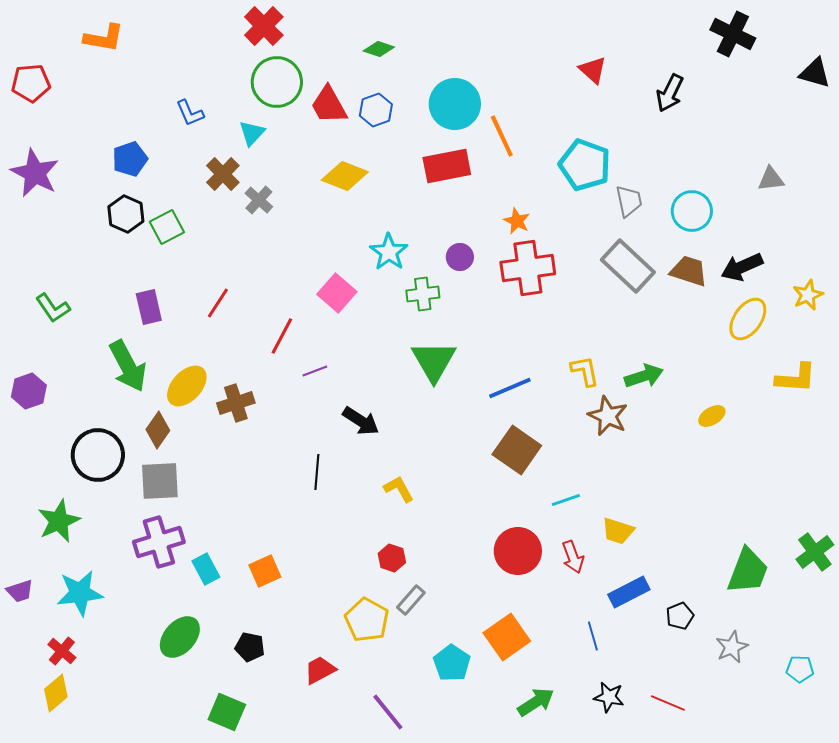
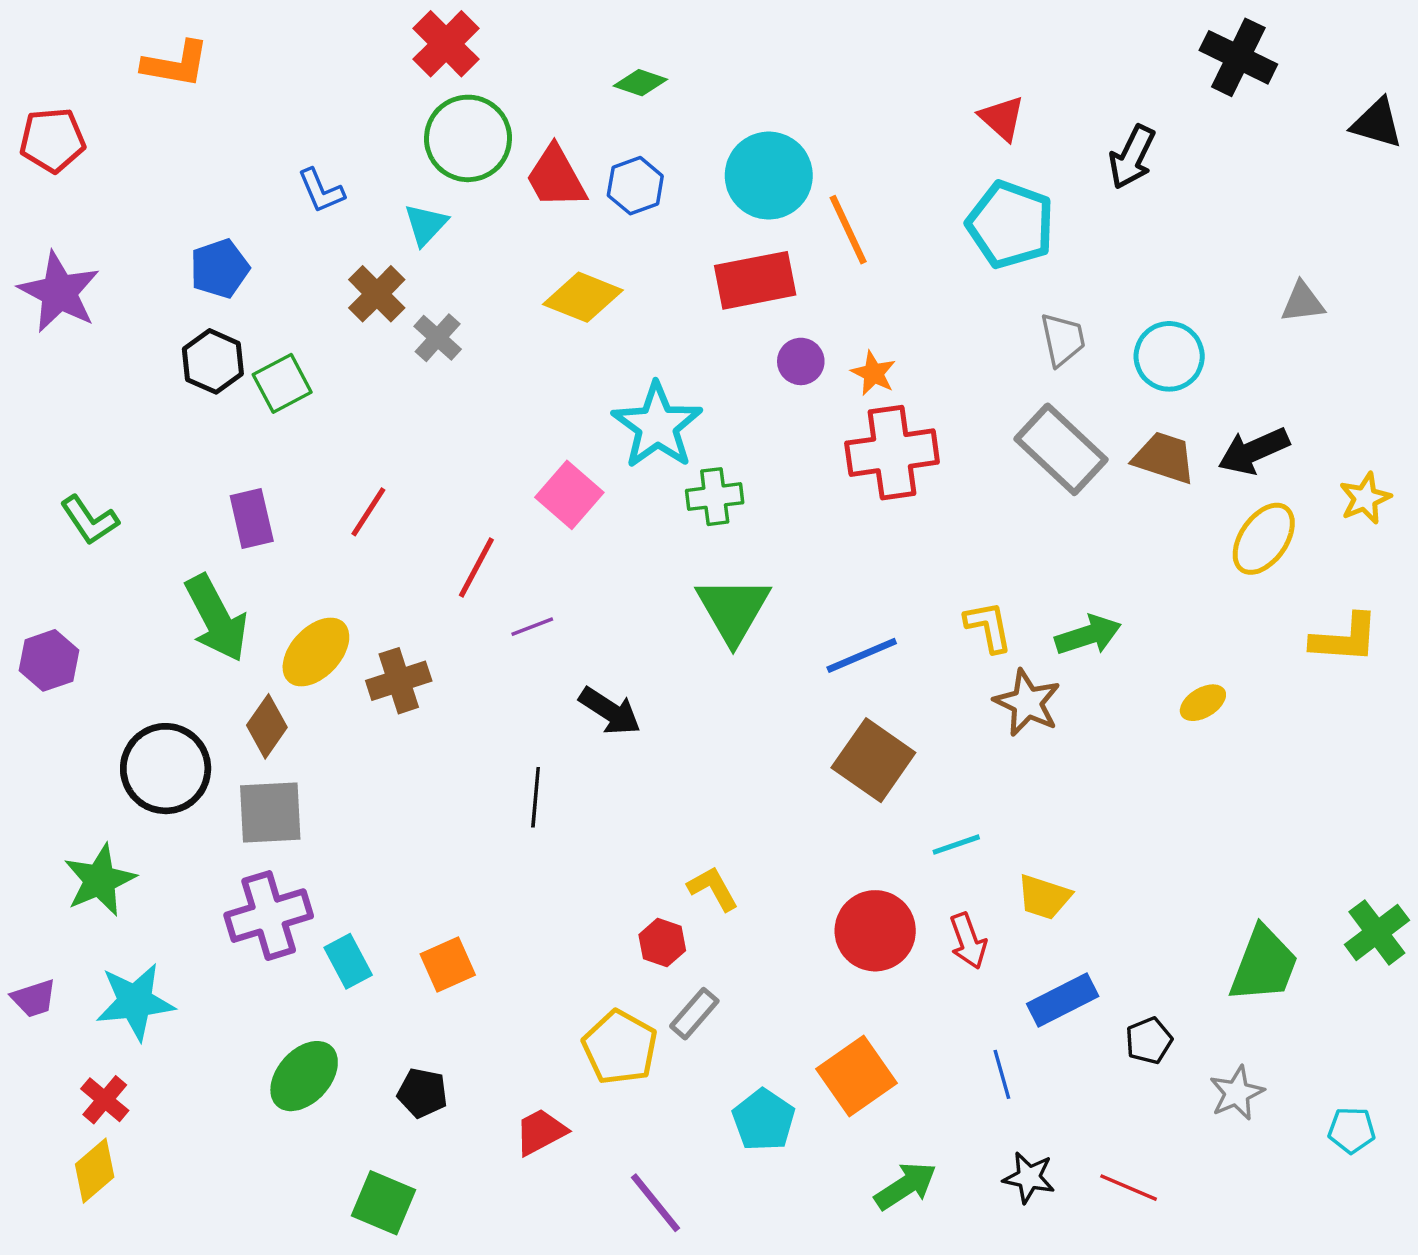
cyan pentagon: (585, 165) -> (1010, 225), moved
cyan star: (389, 252) -> (657, 426), size x1.4
purple circle: (460, 257) -> (801, 361), moved
yellow L-shape: (399, 489) -> (713, 889), moved

